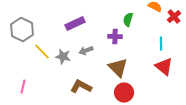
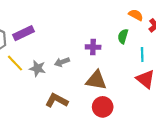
green semicircle: (128, 20) -> (123, 36), moved
purple rectangle: (75, 24) -> (24, 33), moved
brown triangle: (118, 68) -> (96, 80), turned -35

